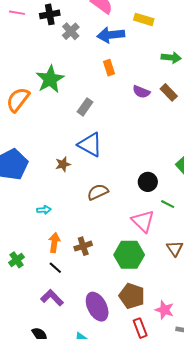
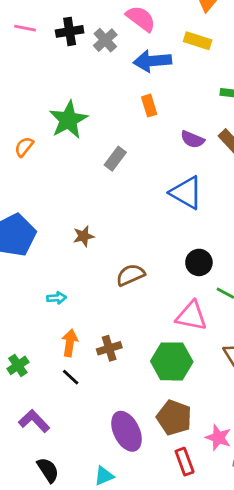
gray cross: (71, 31) -> (105, 40), moved
orange semicircle: (18, 100) -> (24, 147), size x0.6
blue triangle: (90, 145) -> (186, 193), moved
pink triangle: (143, 221) -> (191, 316), turned -35
purple L-shape: (52, 298) -> (34, 421), moved

